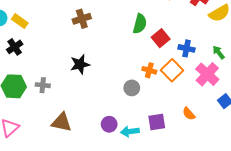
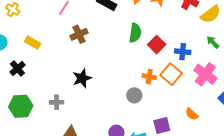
yellow rectangle: (20, 21) -> (33, 43), moved
green arrow: (219, 52) -> (213, 42), moved
gray cross: (43, 85) -> (57, 102), moved

